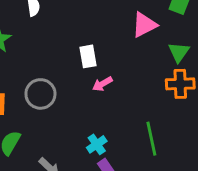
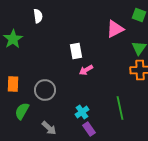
gray circle: (40, 94) -> (45, 90), moved

